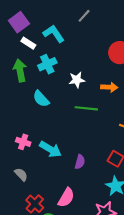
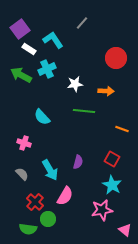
green arrow: (20, 70) -> (21, 75), turned -50
cyan semicircle: (41, 99) -> (42, 117), moved
cyan arrow: (50, 149) -> (50, 170), moved, turned 30

